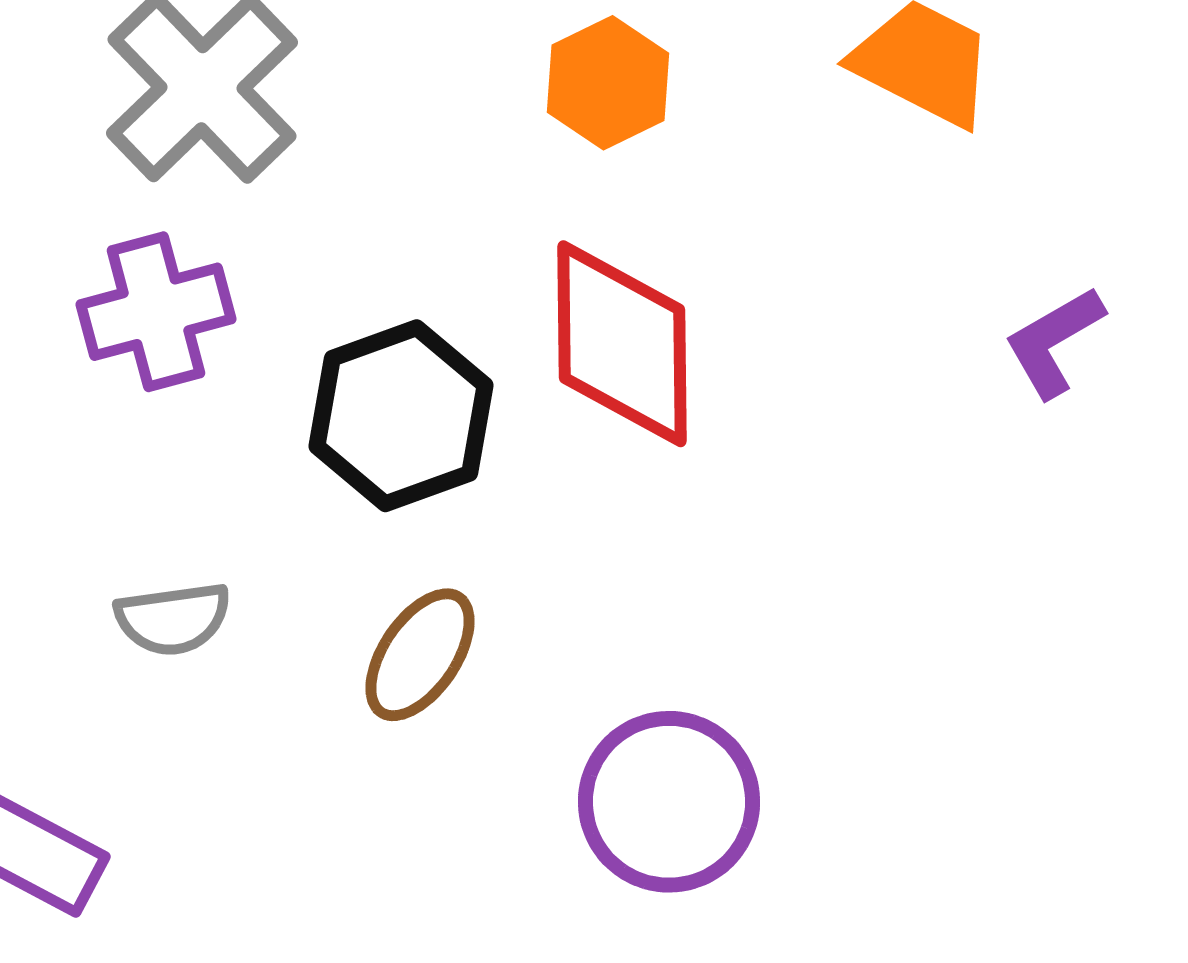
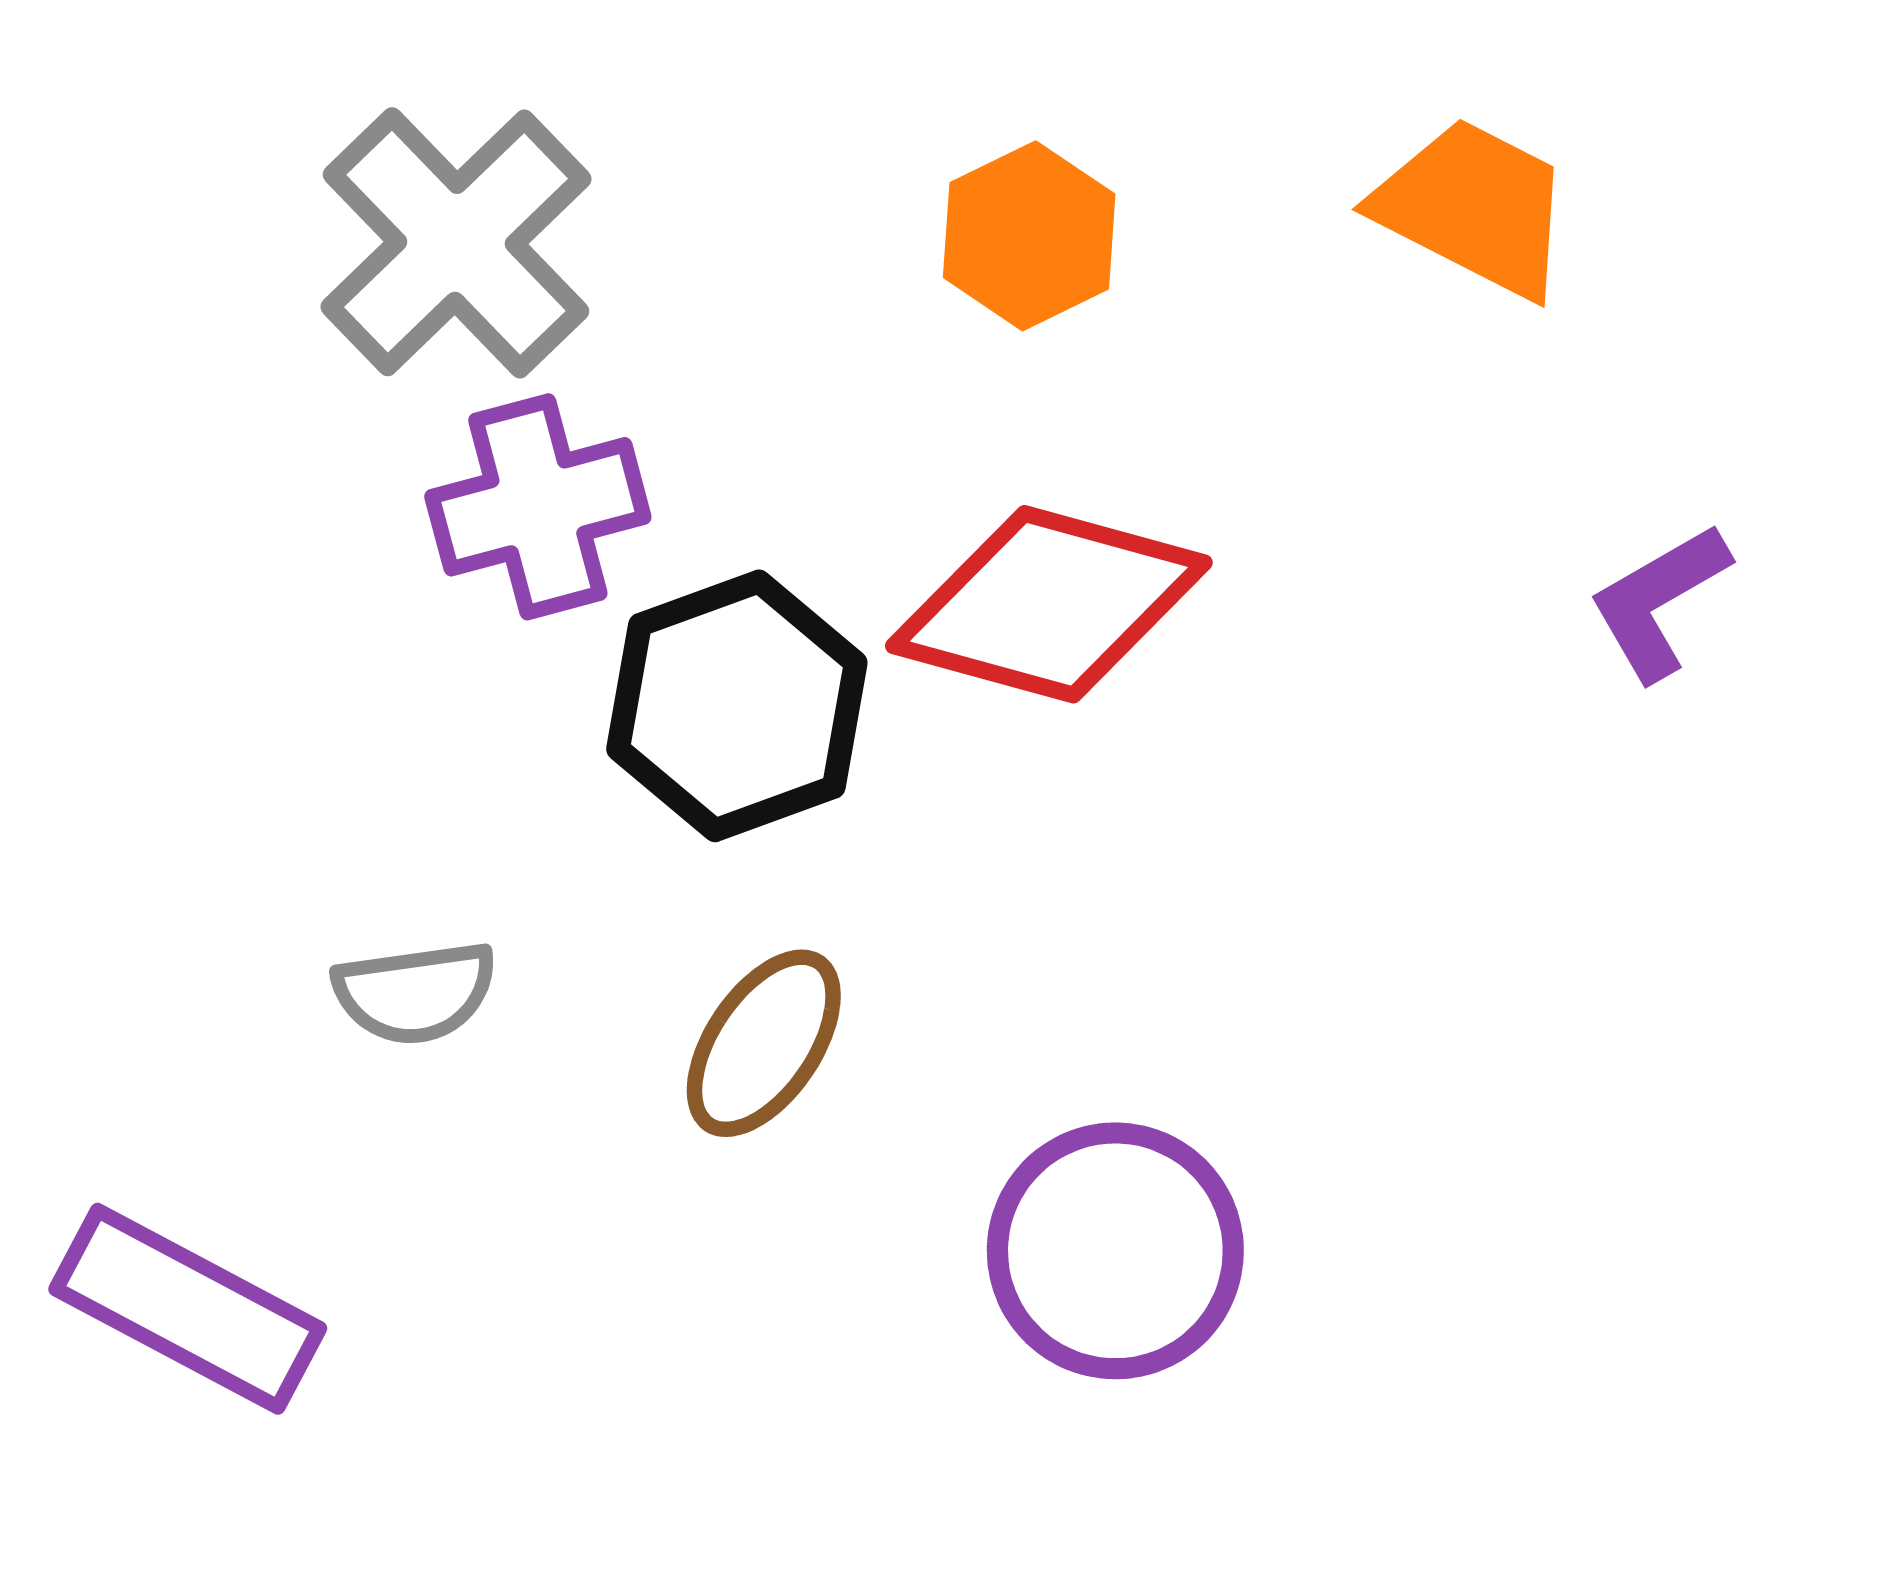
purple cross: (156, 312) -> (538, 507), moved
red diamond: (622, 344) -> (1049, 604), turned -74

